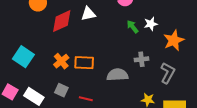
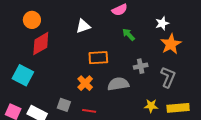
red diamond: (62, 21) -> (41, 44), moved
white star: (151, 24) -> (162, 23), moved
orange cross: (61, 61) -> (85, 83), moved
orange rectangle: (84, 63) -> (98, 58), moved

